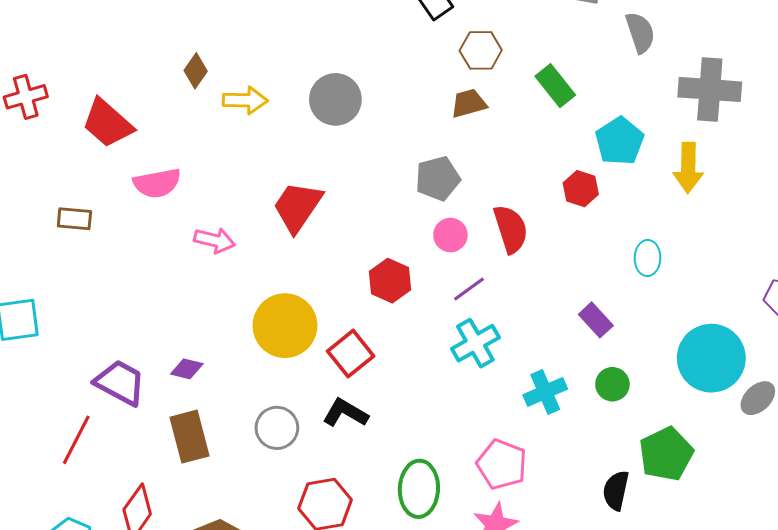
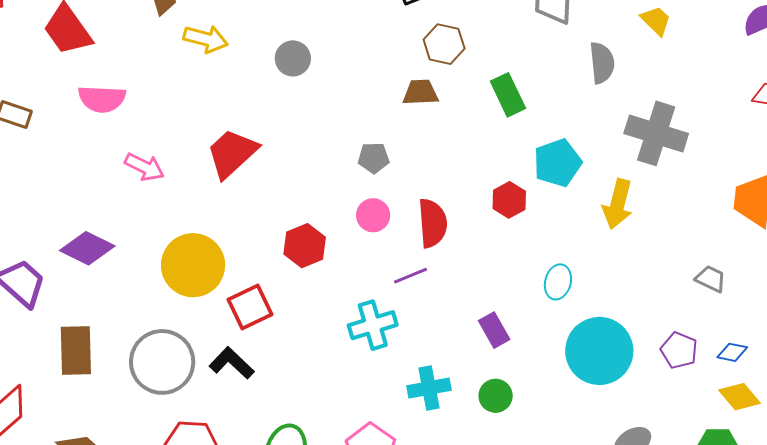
gray circle: (335, 99) -> (293, 58), size x0.7
gray pentagon: (438, 178) -> (374, 158), size x0.7
purple line: (469, 289) -> (411, 276), moved
cyan circle: (711, 358) -> (599, 351), moved
purple diamond: (187, 369) -> (87, 248), moved, size x1.6
gray circle: (277, 428) -> (162, 362), size x1.5

